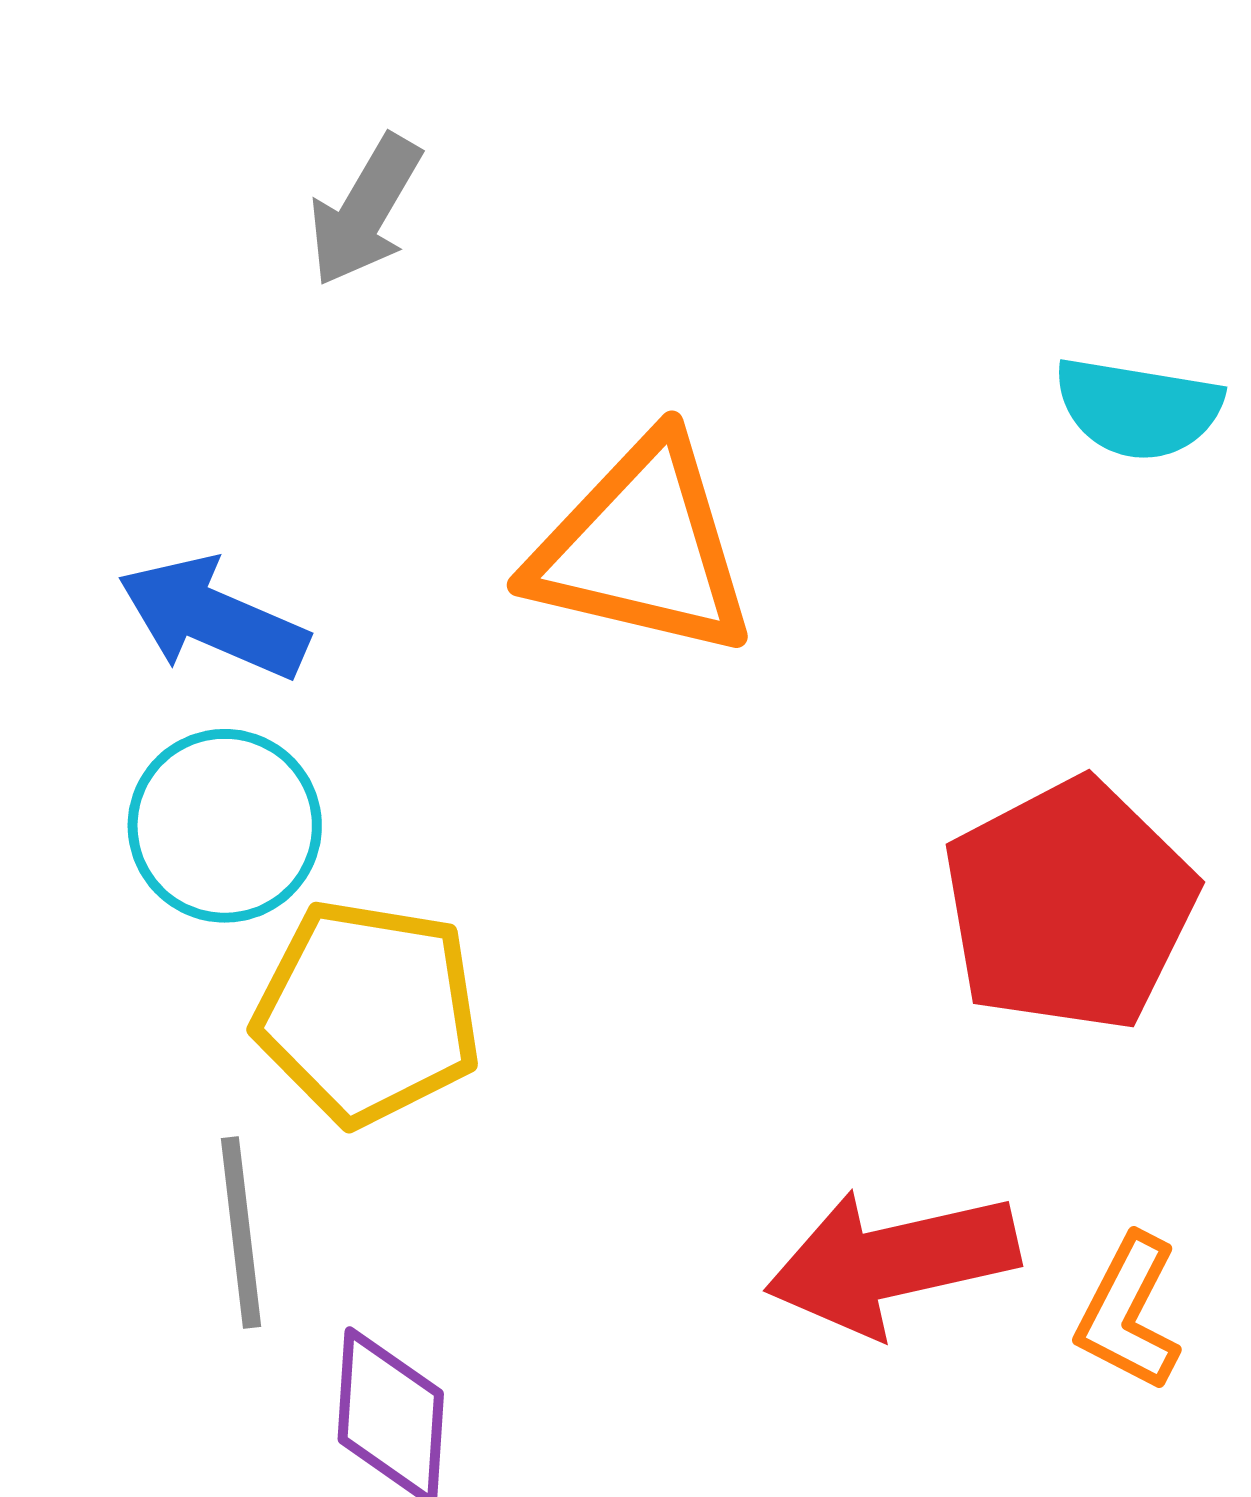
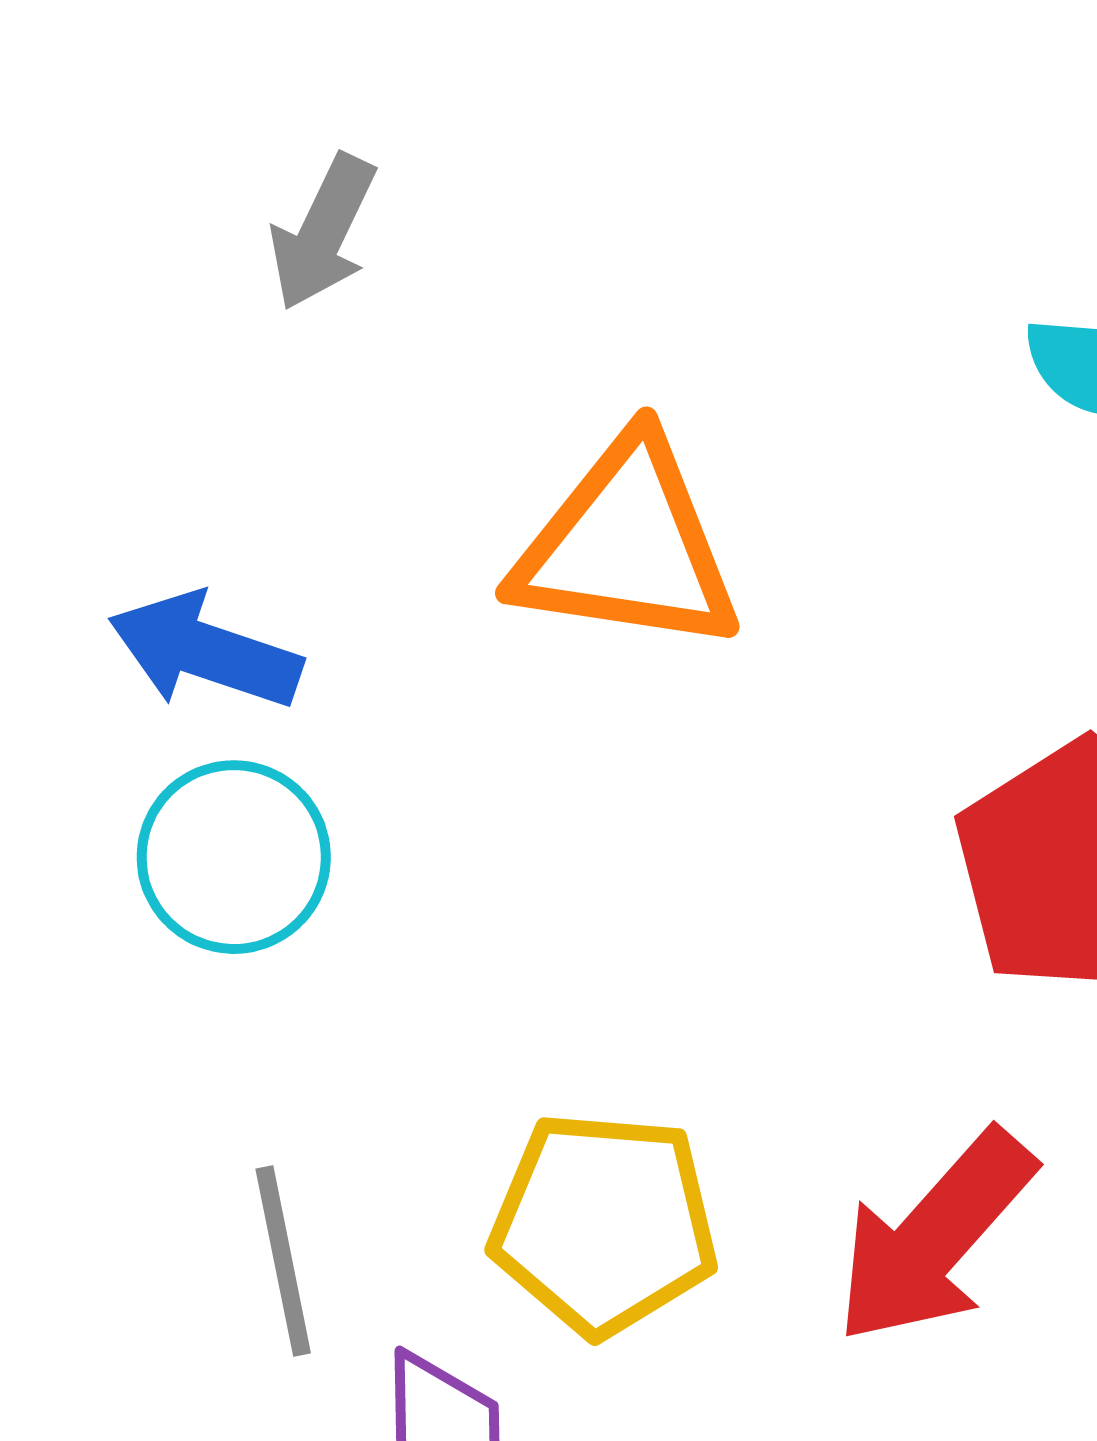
yellow pentagon: (368, 1012) -> (604, 1223), moved
red arrow: (892, 1262) -> (935, 1237), turned -31

